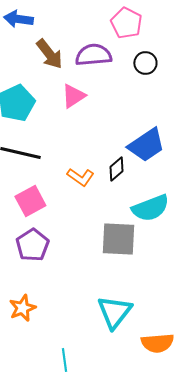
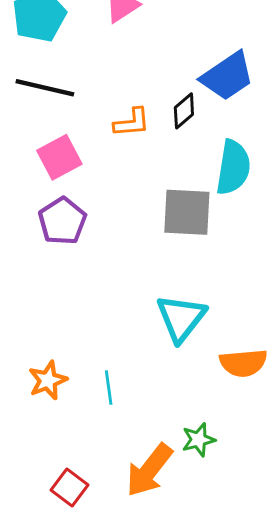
orange L-shape: (80, 177) -> (132, 123), turned -40
cyan semicircle: (150, 208) -> (233, 167), turned -60
orange star: (22, 308) -> (48, 380), moved

